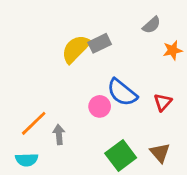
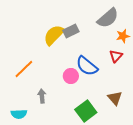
gray semicircle: (152, 25) -> (108, 18), size x1.6
red triangle: (163, 102) -> (116, 56), moved
orange line: (34, 123) -> (24, 69), moved
brown triangle: (160, 153) -> (115, 98), moved

